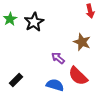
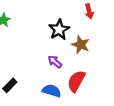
black star: (34, 22) -> (59, 30), moved
red semicircle: (78, 76) -> (76, 81), turned 75

